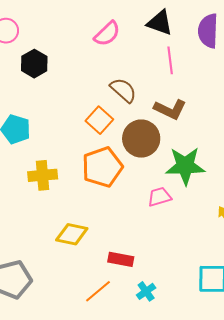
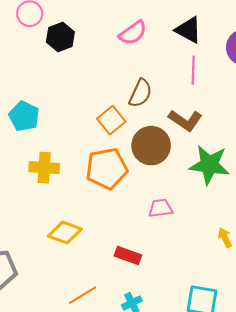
black hexagon: (34, 64) -> (60, 37), moved
brown semicircle: (123, 90) -> (140, 93), turned 64
green star: (185, 166) -> (209, 165), moved
red rectangle: (121, 259) -> (128, 256), moved

